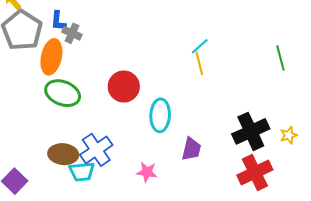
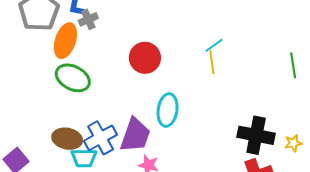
gray cross: (72, 33) -> (88, 19), turned 36
red circle: (124, 86) -> (145, 58), moved
black cross: (251, 131) -> (256, 135), turned 30
purple trapezoid: (191, 149) -> (135, 135), moved, size x1.5

